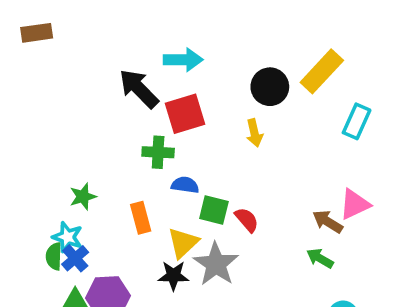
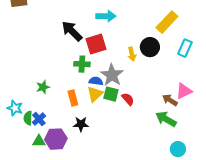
cyan arrow: (183, 60) -> (106, 16), moved
black circle: (270, 87) -> (150, 47), moved
cyan star: (67, 237) -> (15, 108), moved
yellow triangle: (183, 243) -> (95, 94), moved
green arrow: (320, 258) -> (166, 119), size x1.5
gray star: (216, 264) -> (112, 75), moved
black star: (173, 276) -> (81, 124), moved

